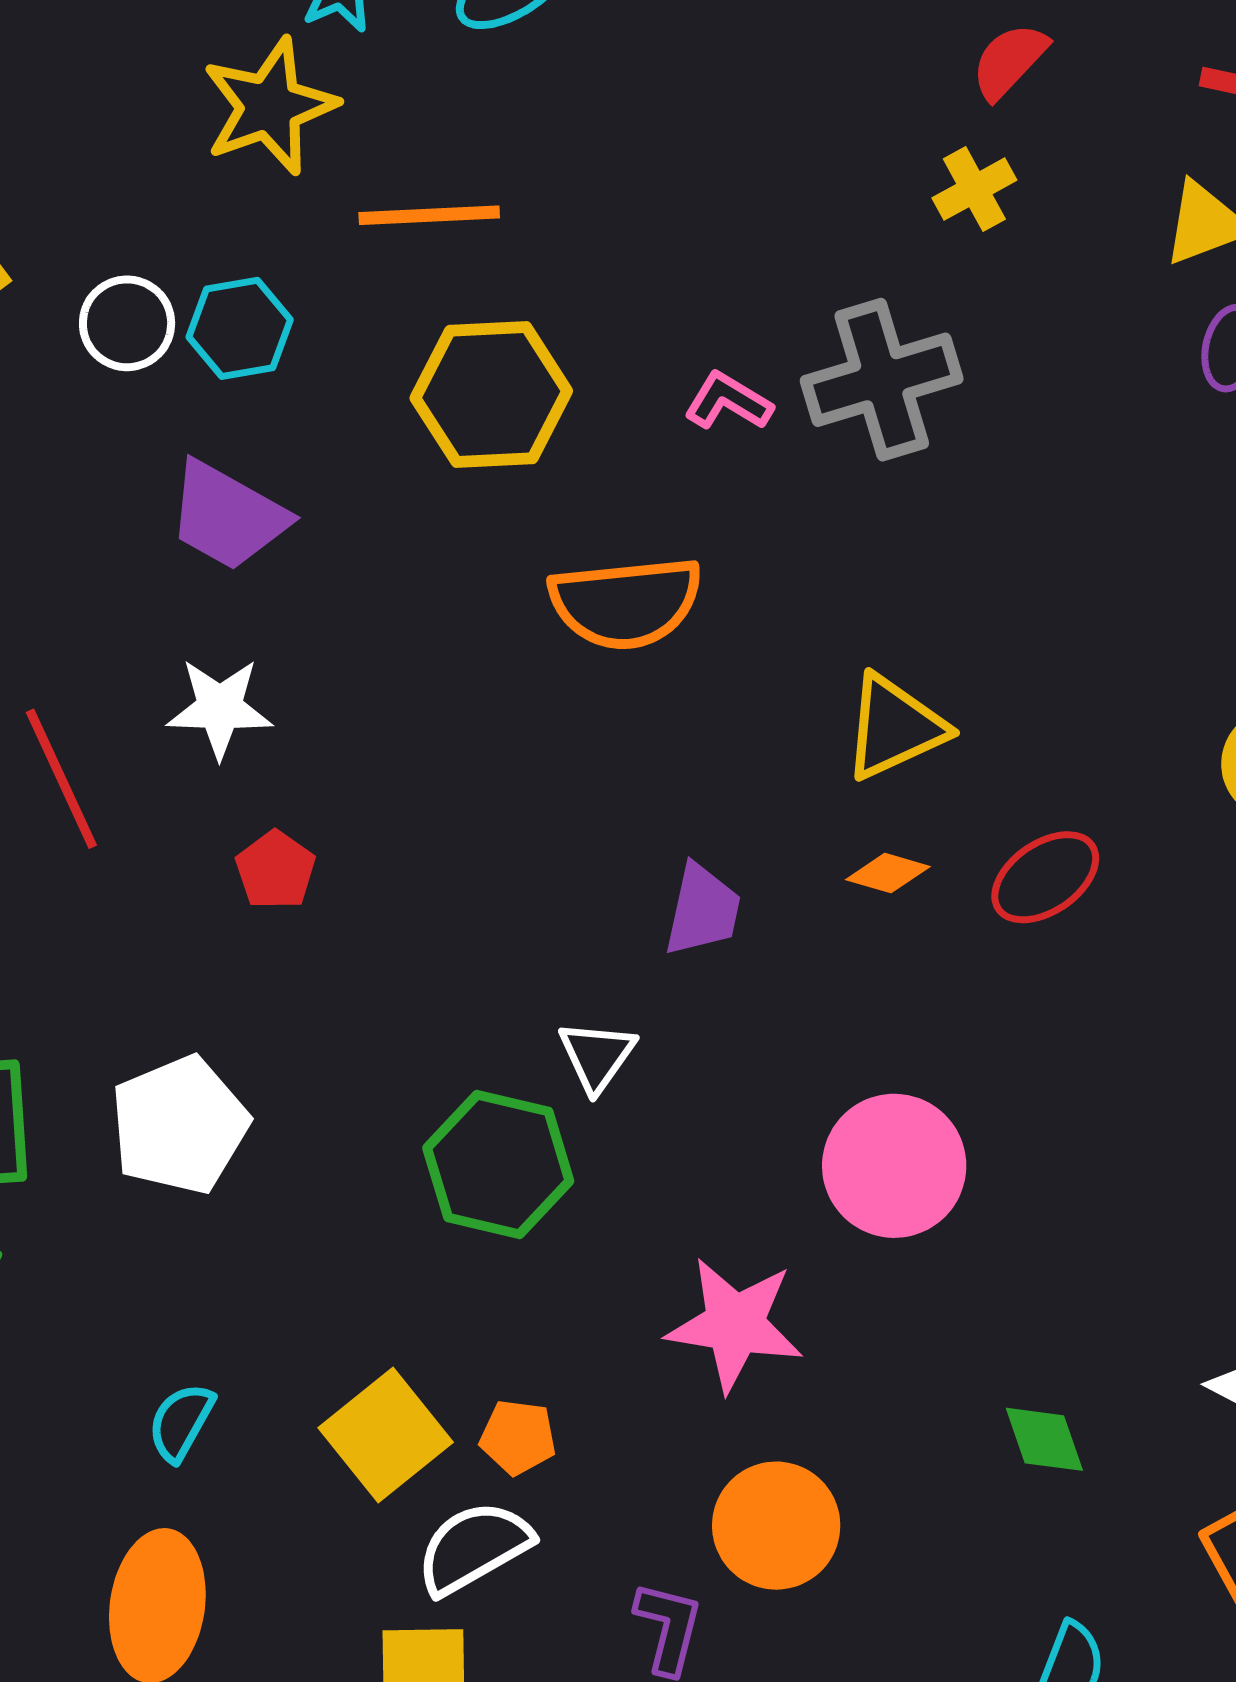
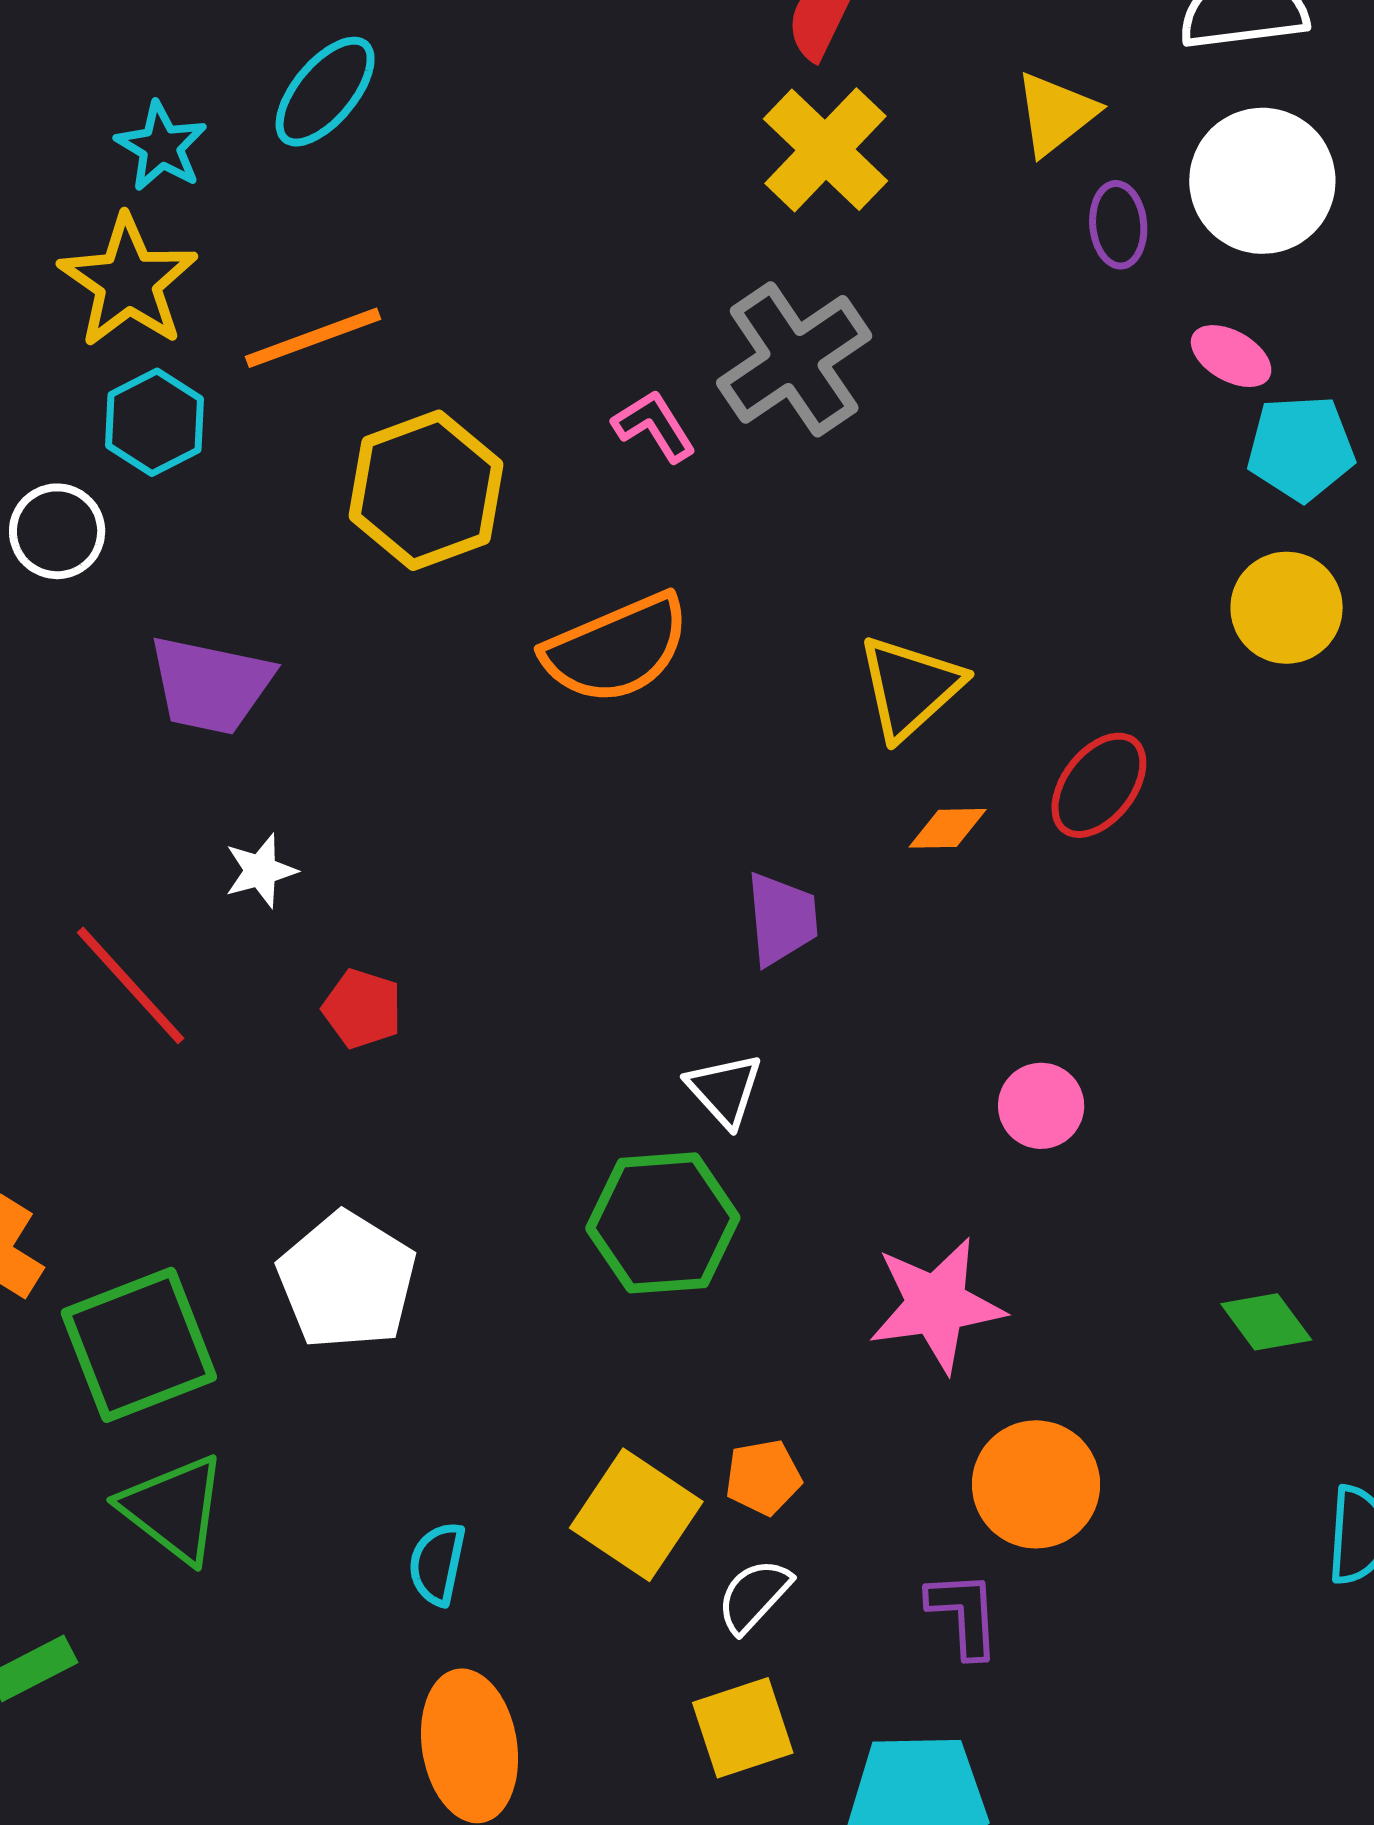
yellow cross: (974, 189) -> (826, 150), size x1.6
cyan hexagon: (240, 328) -> (155, 422), moved
pink L-shape: (728, 401) -> (654, 426), turned 44
white star: (220, 708) -> (261, 871), size x0.7
pink circle: (894, 1166) -> (1041, 1106), size x0.6
white semicircle: (474, 1548) -> (754, 1596), size x0.7

